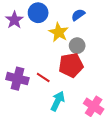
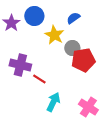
red pentagon: (71, 65) -> (83, 60), moved
purple cross: (17, 79) -> (20, 65), moved

